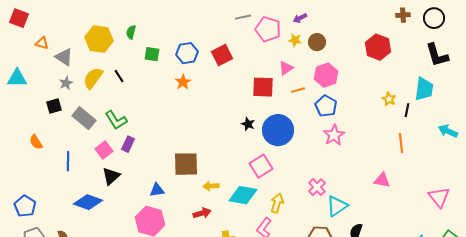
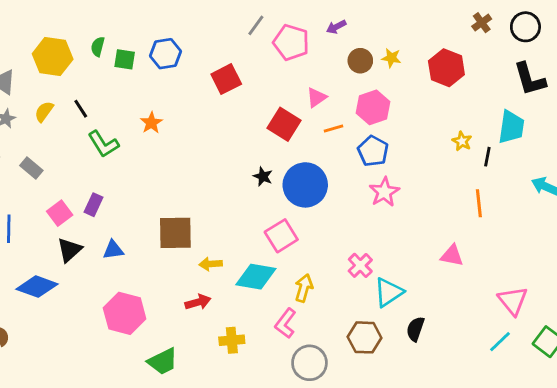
brown cross: (403, 15) -> (482, 23), turned -32
gray line: (243, 17) -> (256, 25), turned -42
yellow star: (295, 40) -> (391, 58), moved
blue hexagon: (187, 53) -> (165, 54), moved
green square: (152, 54) -> (125, 59), moved
yellow semicircle: (93, 78) -> (44, 112), size x0.7
orange star: (183, 82) -> (151, 123), moved
red square: (263, 87) -> (284, 124), turned 30
gray rectangle: (84, 118) -> (31, 168), size x0.7
green L-shape: (116, 120) -> (103, 144), moved
blue triangle: (157, 190) -> (113, 250), moved
pink triangle: (439, 197) -> (513, 301), moved

